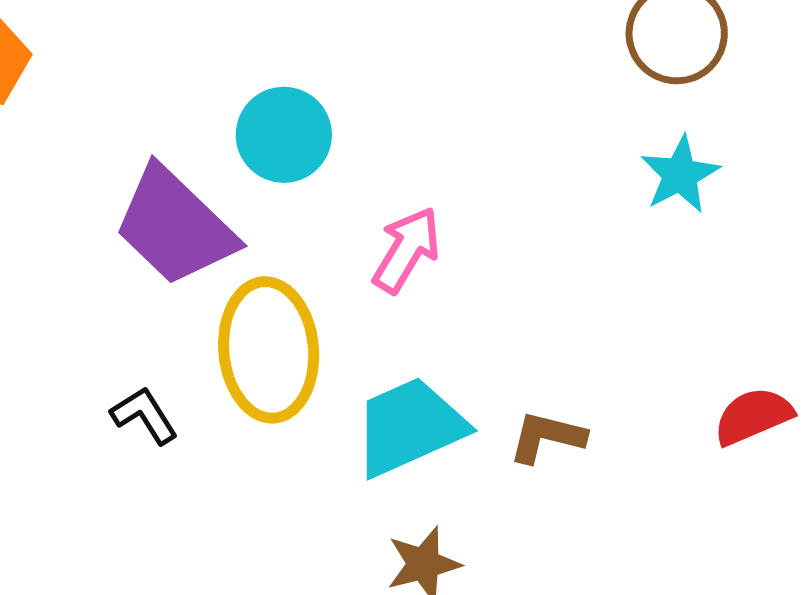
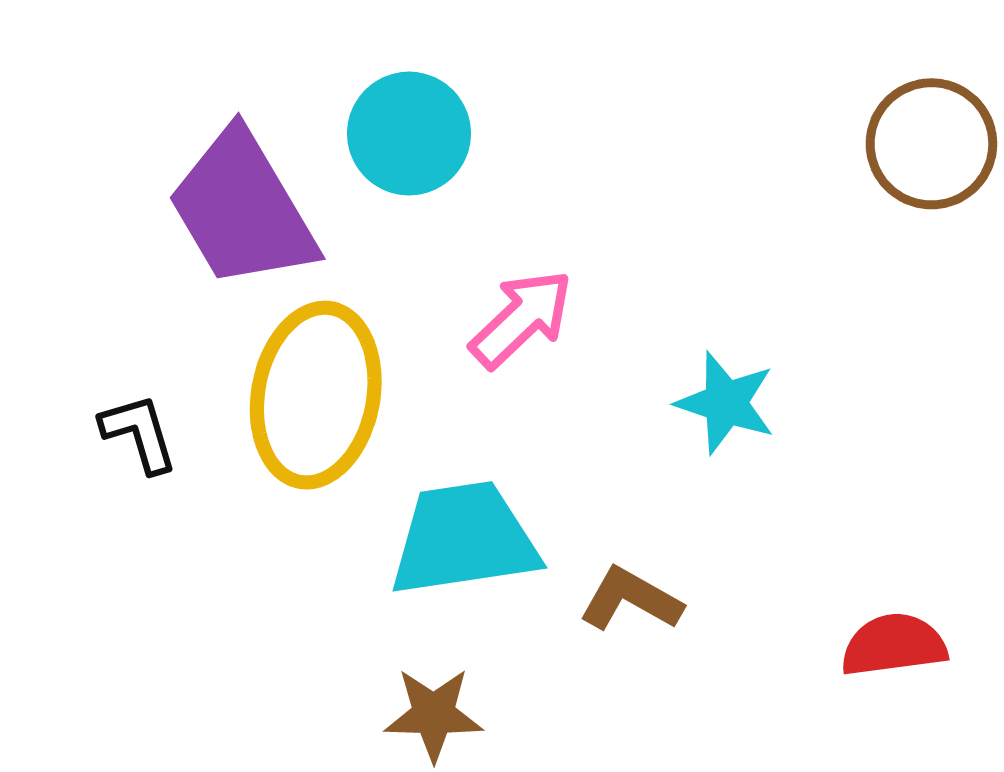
cyan star: (680, 175) -> (726, 403), moved, turned 30

